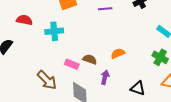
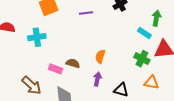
orange semicircle: (118, 53) -> (100, 56), turned -48
purple arrow: (105, 77) -> (97, 79), moved

